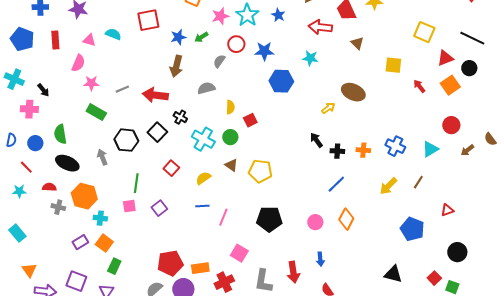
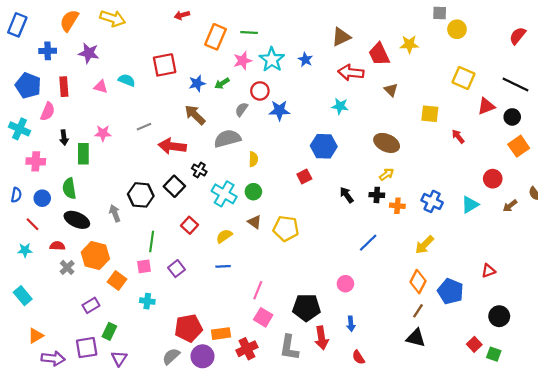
blue star: (264, 51) -> (279, 110), moved
pink semicircle: (78, 63) -> (48, 112), moved
brown arrow: (176, 66) -> (195, 115), turned 120
blue hexagon: (281, 81) -> (324, 146), moved
orange square: (450, 85) -> (519, 146), moved
gray semicircle: (206, 88) -> (227, 139), size x1.4
gray line: (122, 89) -> (144, 127), moved
black arrow: (43, 90) -> (64, 138), moved, turned 32
yellow arrow: (328, 108) -> (387, 174), moved
green rectangle: (96, 112) -> (83, 154), moved, turned 60
red square: (250, 120) -> (304, 177), moved
black cross: (337, 151) -> (377, 195), moved
brown line: (418, 182) -> (418, 311), moved
gray cross: (58, 207) -> (67, 267), turned 32
pink line: (223, 217) -> (258, 290), moved
cyan cross: (100, 218) -> (147, 301), moved
black pentagon: (269, 219) -> (306, 308), moved
orange diamond: (346, 219) -> (418, 282), moved
orange square: (104, 243) -> (117, 280), moved
green rectangle: (114, 266) -> (109, 331), moved
orange triangle: (29, 270) -> (36, 336), turned 35
black triangle: (393, 274) -> (416, 338), moved
purple square: (76, 281) -> (87, 348), turned -30

